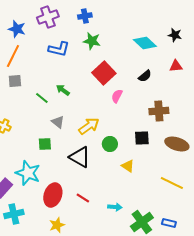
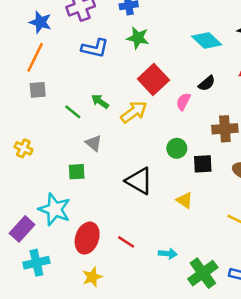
pink semicircle: (117, 96) -> (183, 102), moved
yellow arrow: (89, 126) -> (134, 112), moved
green circle: (110, 144) -> (177, 148), moved
black triangle: (80, 157) -> (139, 181), moved

